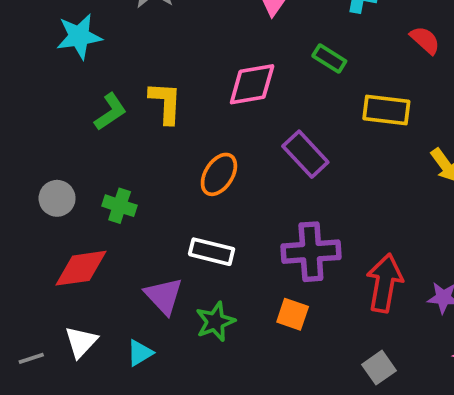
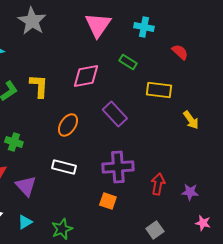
red arrow: (385, 283) -> (158, 184), size x0.7
purple triangle: (164, 296) -> (26, 186), moved
green star: (215, 322) -> (62, 229), moved

